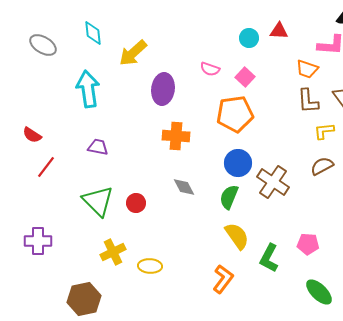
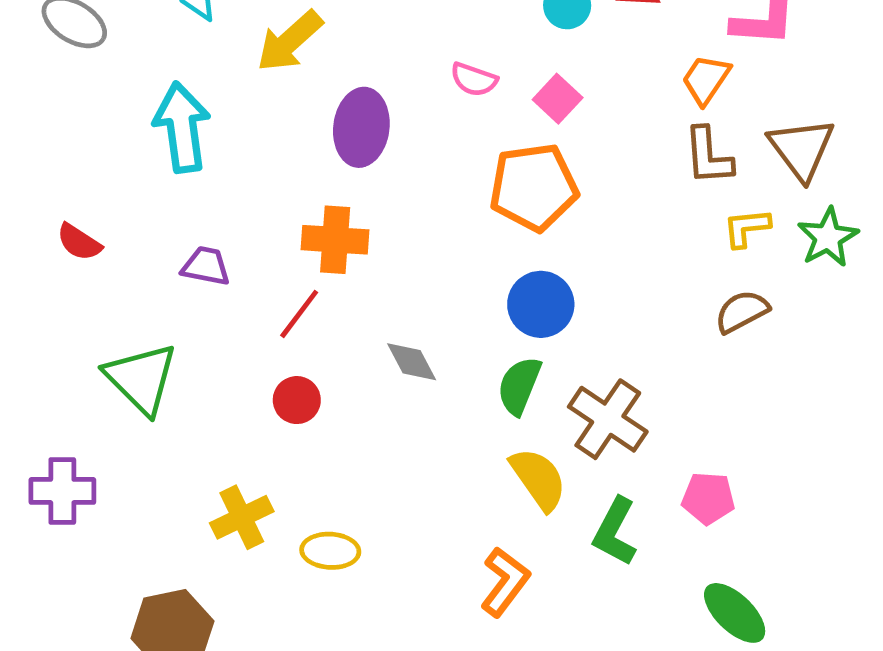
orange trapezoid: (307, 69) -> (706, 79), turned 105
red semicircle: (32, 135) -> (79, 242), moved
orange cross: (176, 136) -> (335, 240), moved
red line: (46, 167) -> (299, 314), moved
brown cross: (273, 182) -> (608, 419), moved
green triangle: (98, 201) -> (141, 379), moved

